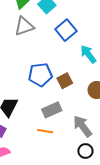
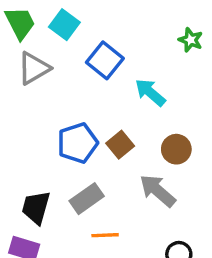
gray rectangle: (52, 110) -> (87, 199), moved
gray arrow: (83, 126) -> (158, 191), moved

